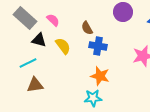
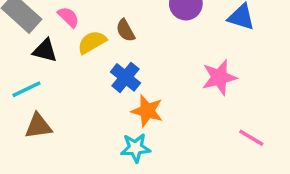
yellow semicircle: (63, 46) -> (92, 42), moved, turned -84
blue cross: (98, 46) -> (125, 77), moved, turned 30

